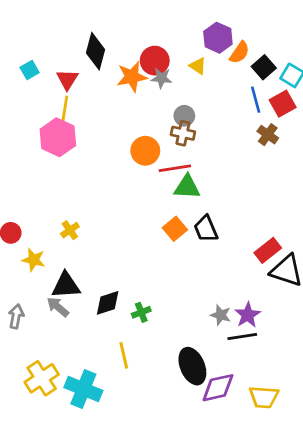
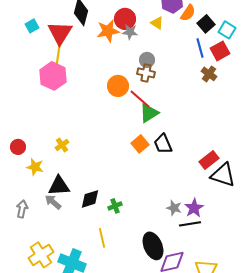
red triangle: (67, 79) -> (60, 33), size x1.5
red line: (175, 168) -> (140, 99), turned 50
green triangle: (187, 187) -> (149, 113), turned -35

